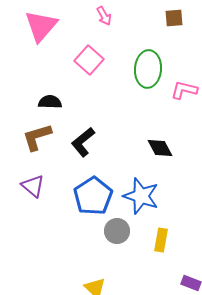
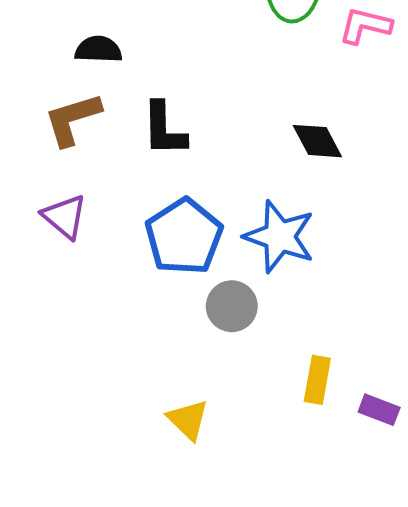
black L-shape: (83, 142) -> (164, 129), turned -52
yellow rectangle: (161, 240) -> (317, 380), moved

